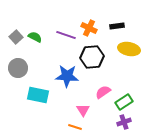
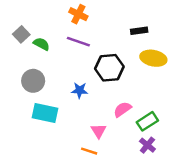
orange cross: (89, 28) -> (78, 14), moved
gray square: (16, 37) -> (21, 34), moved
gray circle: (18, 68) -> (33, 81), moved
blue star: (67, 76) -> (80, 90), size x0.6
purple cross: (124, 122) -> (147, 145), turned -32

